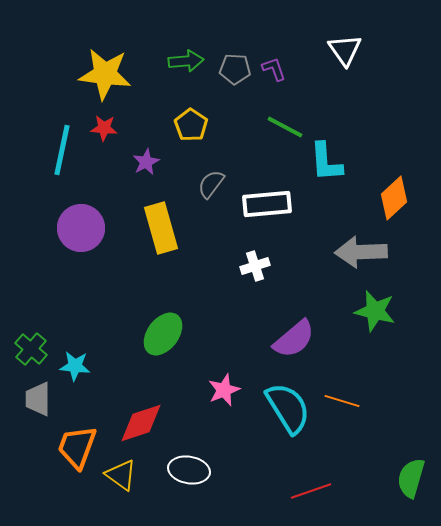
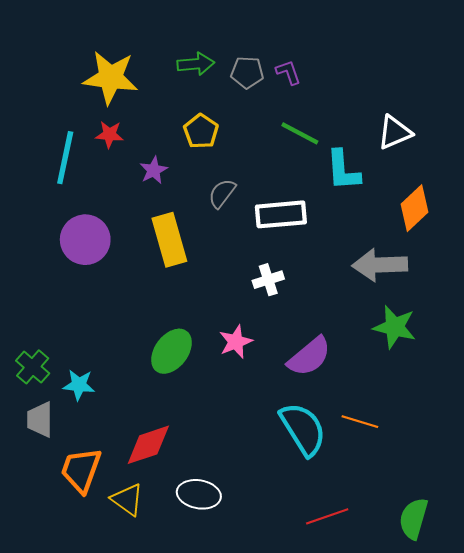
white triangle: (345, 50) -> (395, 132), moved, turned 42
pink star: (224, 390) -> (236, 342), moved
green semicircle: (411, 478) -> (414, 519), moved

